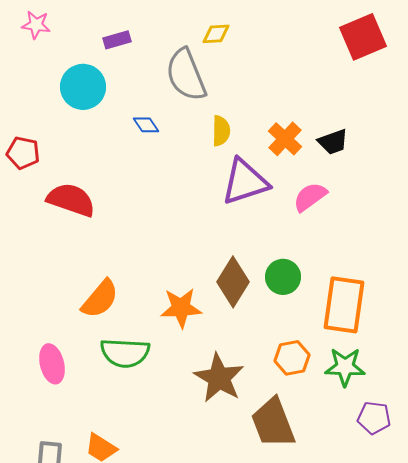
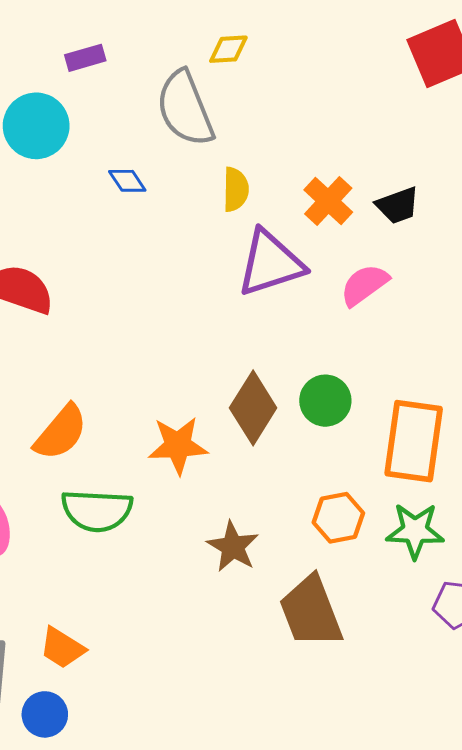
brown star: (219, 378) -> (233, 547), size x0.7

